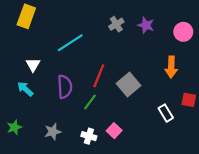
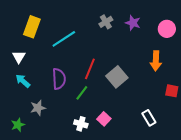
yellow rectangle: (26, 16) -> (32, 27), moved
white triangle: (33, 65) -> (19, 57), moved
white rectangle: (166, 113) -> (149, 118), moved
green star: (14, 127) -> (18, 125), moved
gray star: (53, 132) -> (38, 108), moved

